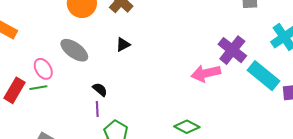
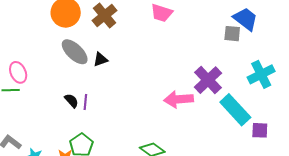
gray ellipse: (74, 50) -> (75, 52), moved
purple line: (97, 109) -> (85, 102), moved

